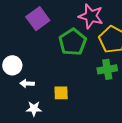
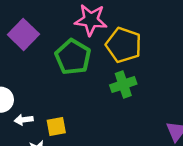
yellow square: (61, 93) -> (56, 126), moved

